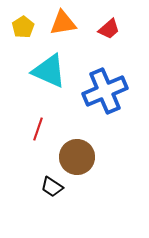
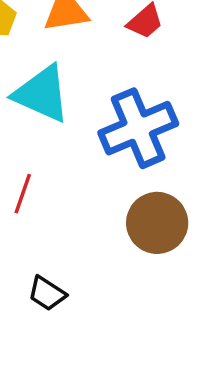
brown circle: (77, 157) -> (157, 223), moved

